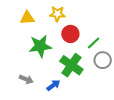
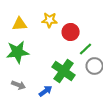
red circle: (70, 34) -> (71, 32), moved
green star: (40, 46) -> (18, 52), moved

